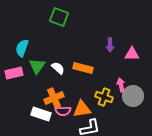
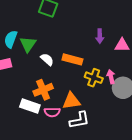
green triangle: (37, 66) -> (28, 44), moved
yellow cross: (104, 97) -> (94, 78), moved
pink semicircle: (63, 111) -> (52, 112), moved

